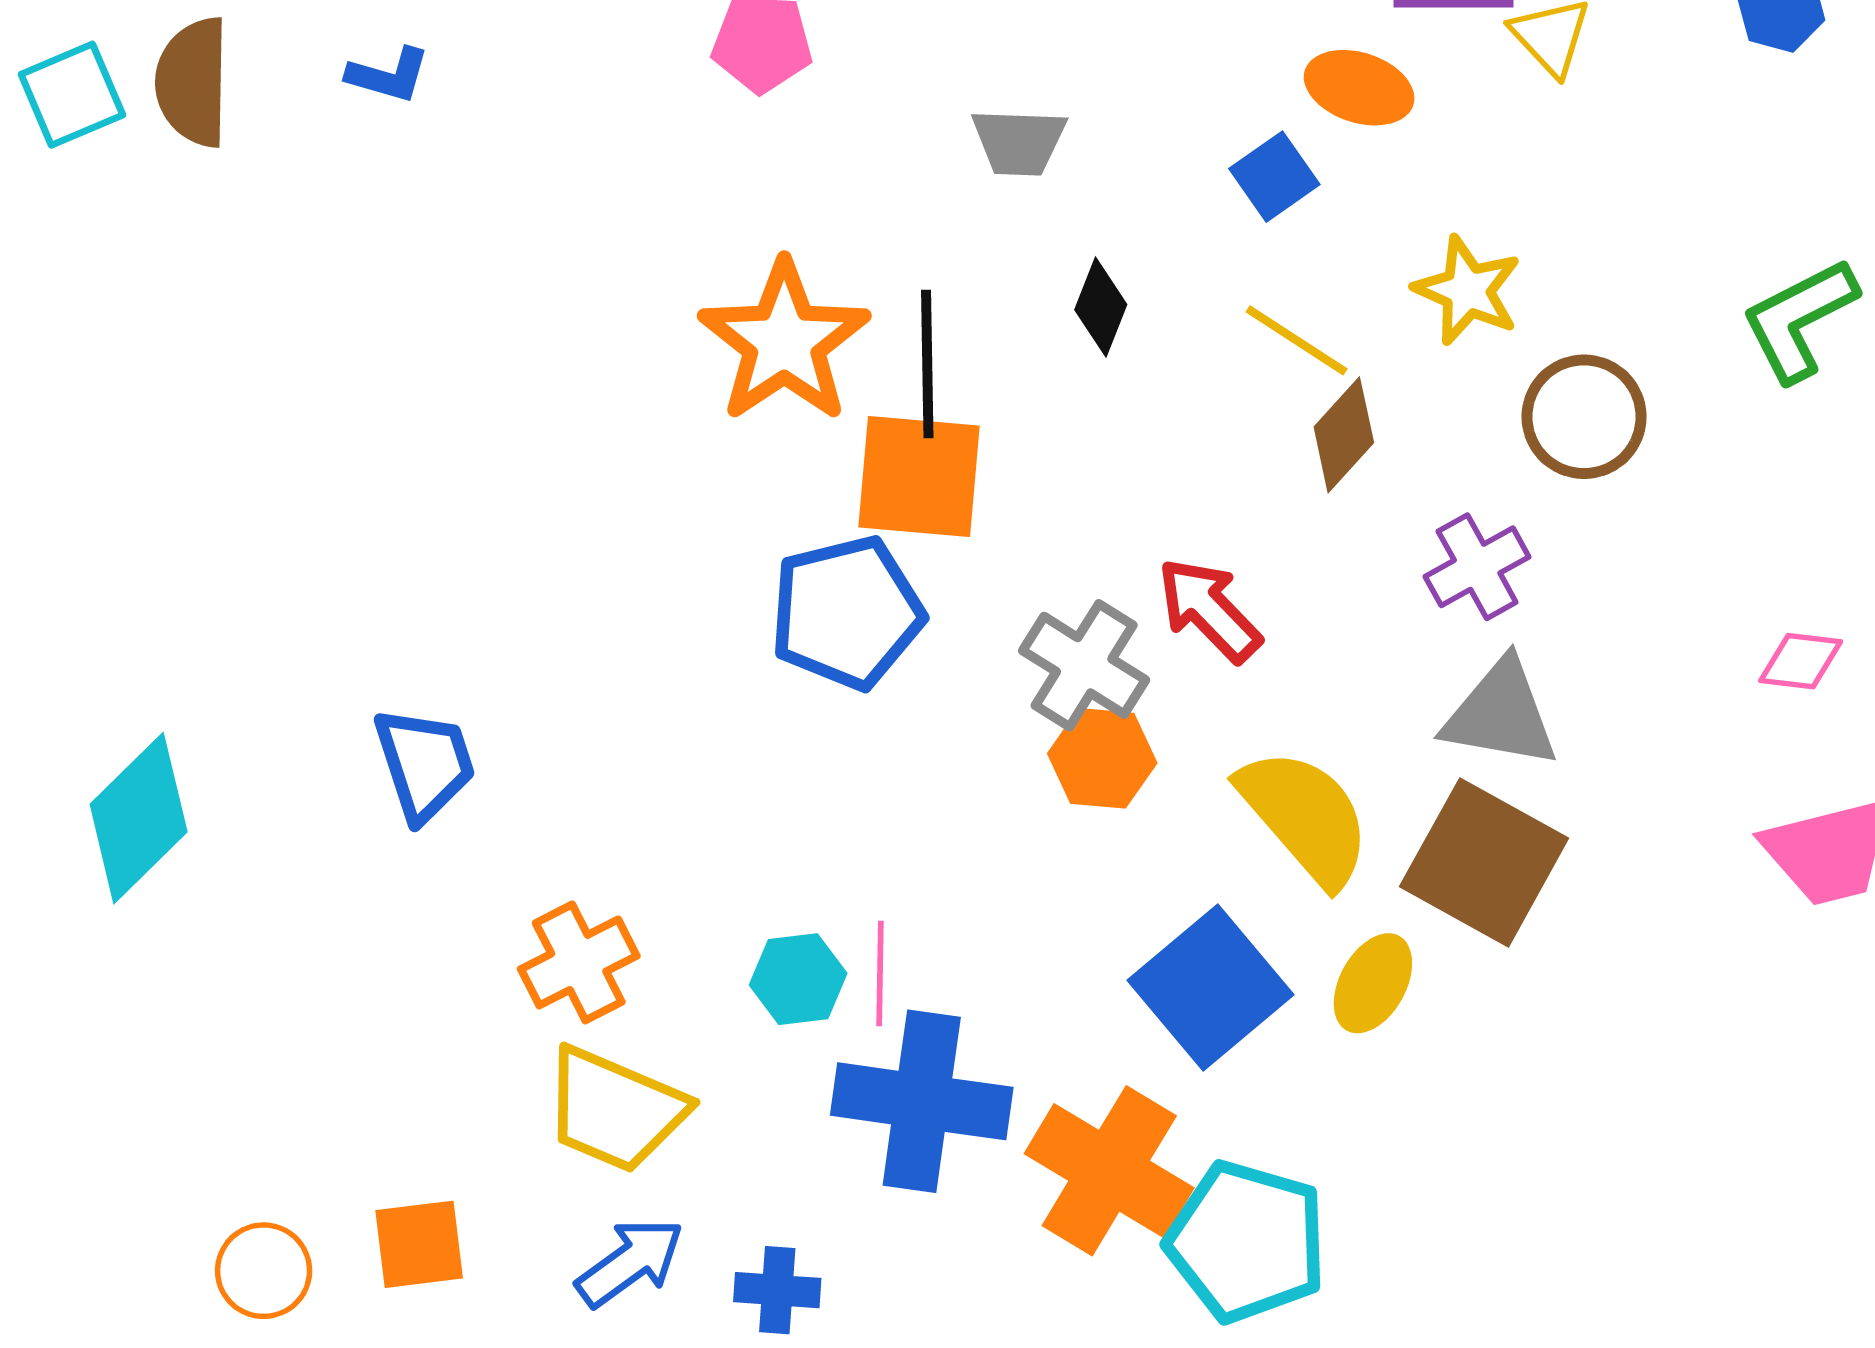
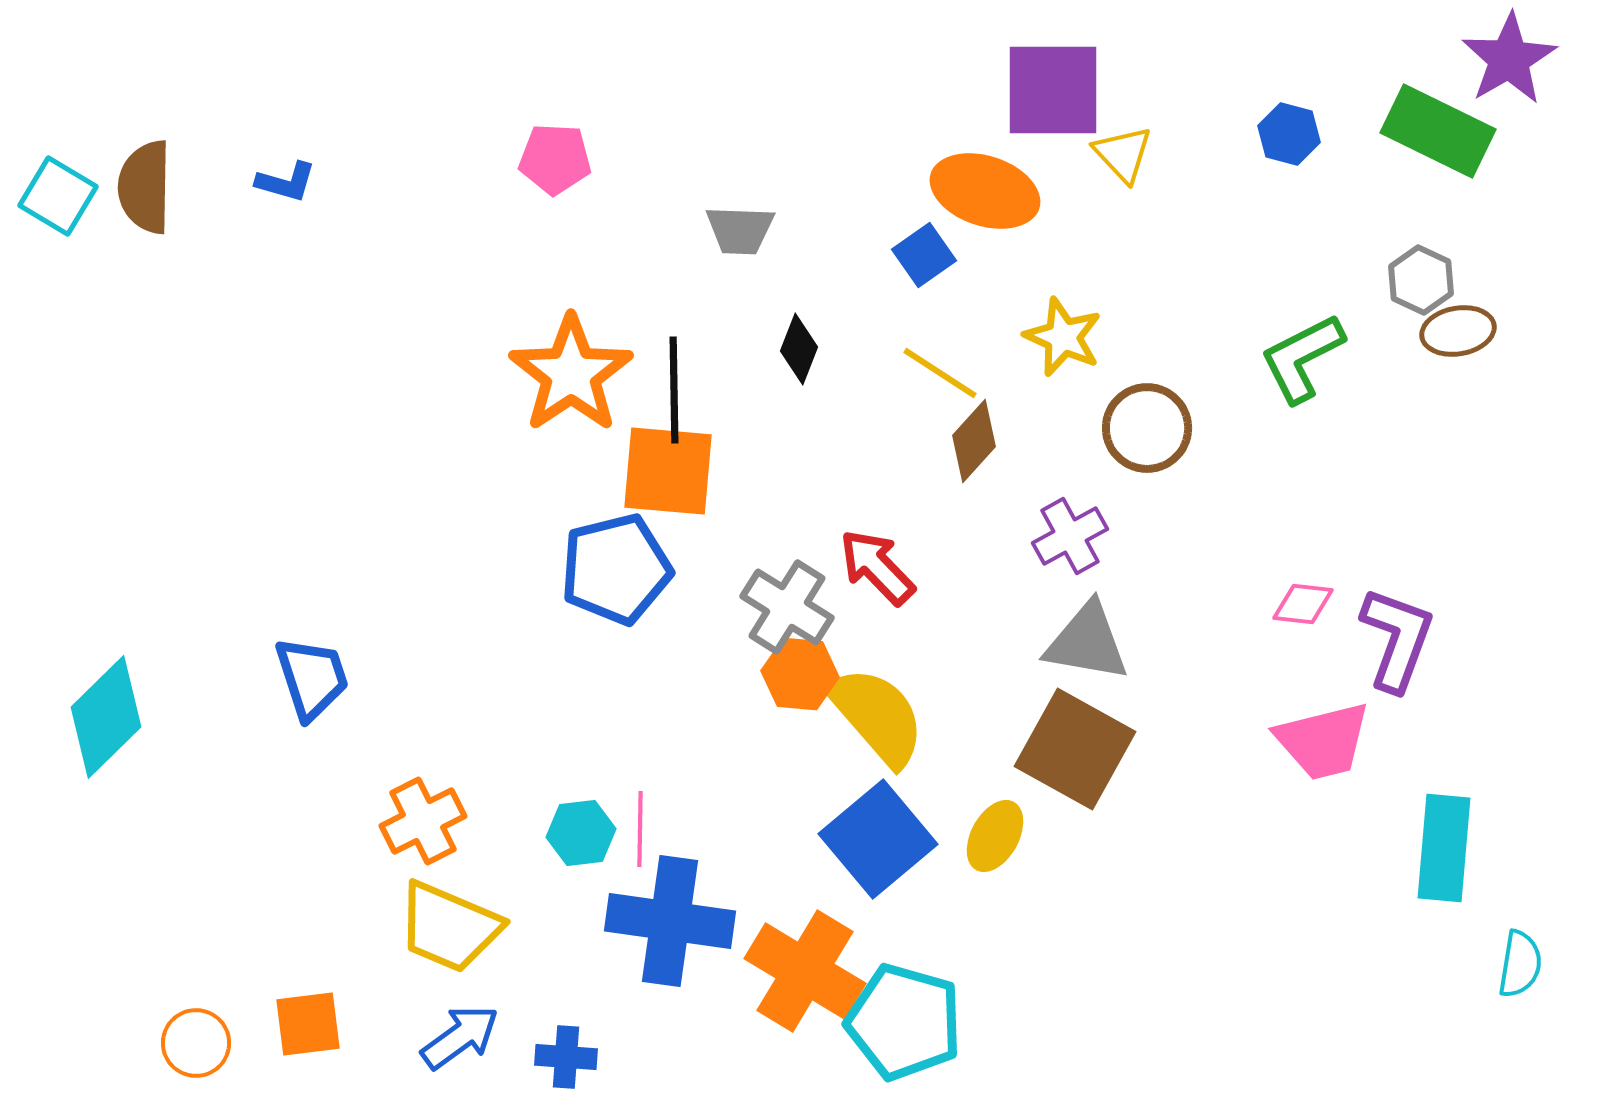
orange ellipse: (1359, 88) -> (985, 191), size x1.4
cyan square: (72, 95) -> (58, 196), turned -36
yellow semicircle: (1305, 817) -> (877, 716), moved

